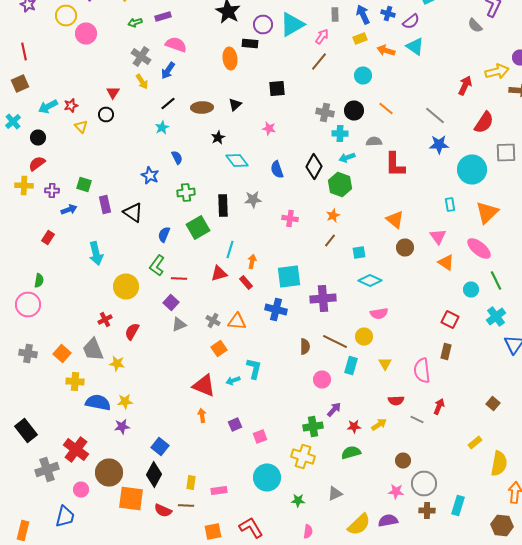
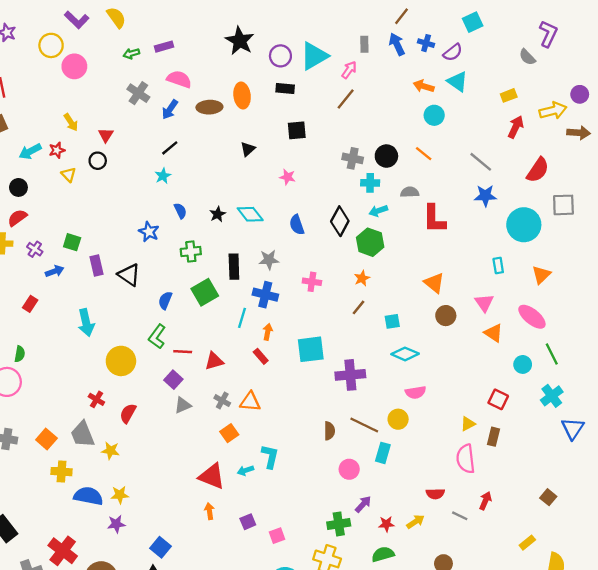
yellow rectangle: (360, 38) -> (509, 95), moved
black rectangle: (250, 44) -> (285, 88), moved
cyan circle: (363, 76) -> (434, 115), moved
yellow arrow: (142, 82) -> (71, 122), moved
brown ellipse: (202, 108) -> (209, 107), moved
black star: (218, 138) -> (218, 214), moved
purple cross: (52, 190) -> (35, 249), turned 32
orange triangle: (487, 212) -> (541, 275), size x0.7
red triangle: (219, 274) -> (214, 361), moved
blue cross: (276, 310) -> (265, 295), moved
red cross: (105, 320) -> (96, 399), turned -32
yellow triangle: (385, 364) -> (468, 424), moved, turned 32

